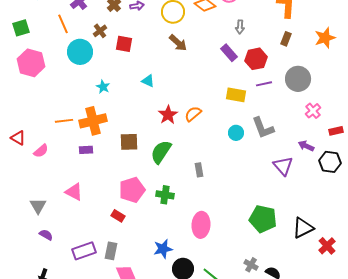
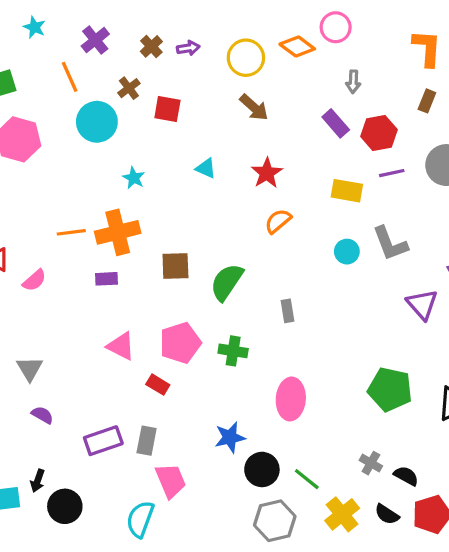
red star: (168, 115) -> (267, 173), moved
pink triangle: (74, 192) -> (121, 346), moved

